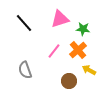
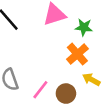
pink line: (54, 51) -> (40, 90), moved

